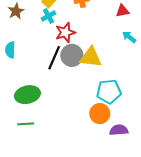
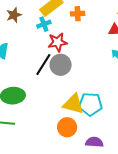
yellow triangle: (91, 57) -> (73, 104), moved
orange circle: (100, 114) -> (67, 127), moved

